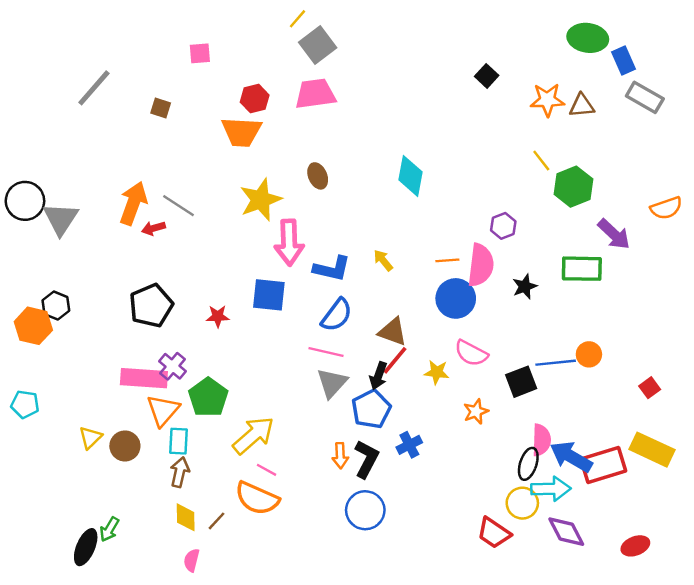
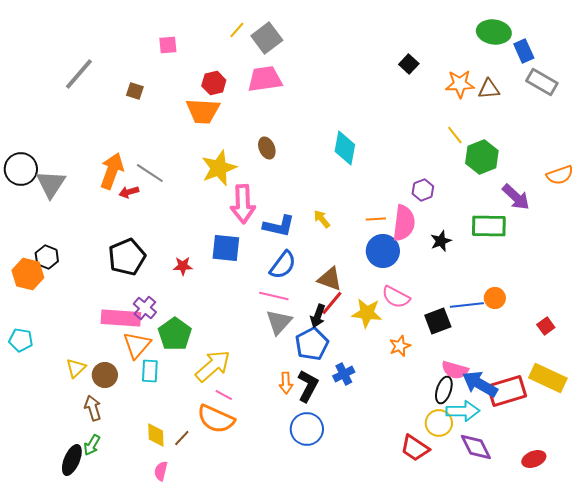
yellow line: (297, 19) -> (237, 30), moved
yellow star: (437, 372) -> (367, 313), size x1.4
pink semicircle: (541, 440) -> (455, 370), turned 104
brown arrow: (180, 472) -> (93, 408), moved, turned -30

